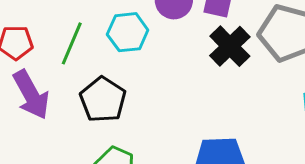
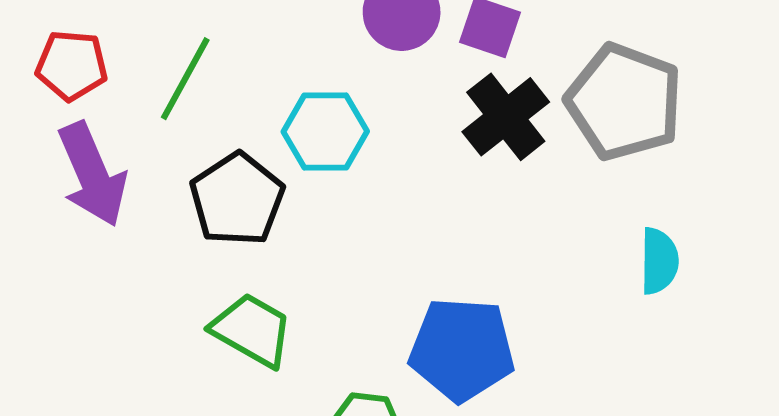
cyan hexagon: (128, 32) -> (325, 131), moved

